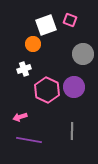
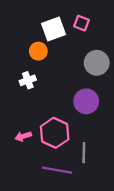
pink hexagon: (47, 90) -> (55, 133), moved
purple line: (29, 140) -> (57, 170), moved

